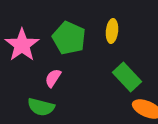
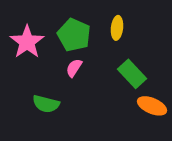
pink semicircle: (53, 78) -> (74, 68), moved

